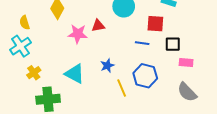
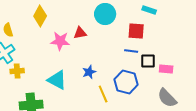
blue line: (142, 43) -> (131, 51), moved
black square: (173, 44) -> (148, 61), moved
yellow cross: (34, 73) -> (17, 71), moved, turned 32

